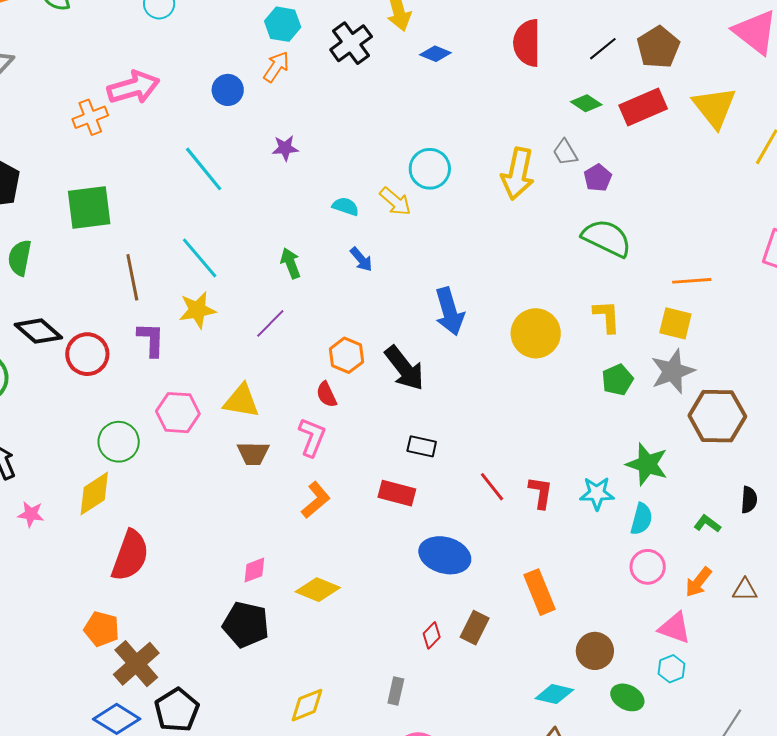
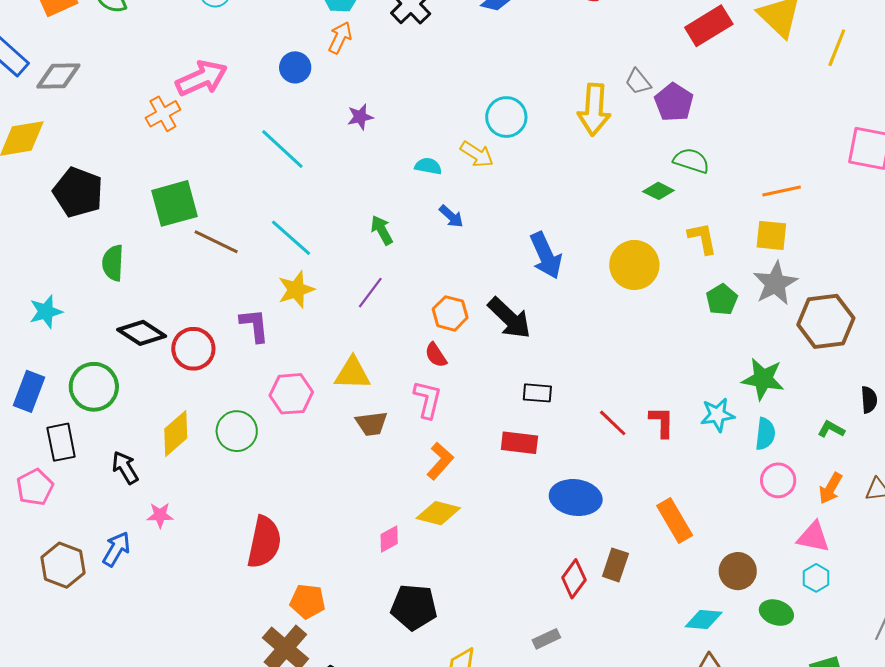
green diamond: (586, 103) -> (658, 191), moved
purple pentagon: (598, 178) -> (674, 102), size x1.4
green semicircle: (607, 238) -> (691, 161), size x0.7
brown line: (132, 277) -> (216, 242), moved, turned -45
yellow diamond: (94, 494) -> (176, 434), moved
yellow diamond: (318, 590) -> (438, 513), moved
black pentagon: (246, 625) -> (414, 607), moved
orange pentagon: (102, 629) -> (308, 601), moved
red diamond: (432, 635) -> (574, 579), size x1.4
gray rectangle: (396, 691) -> (546, 639), turned 60

